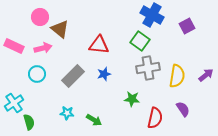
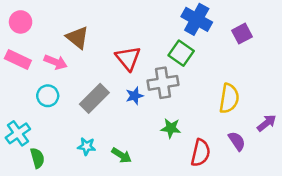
pink circle: (40, 17) -> (21, 22), moved
red triangle: (99, 45) -> (128, 58), turned 45
pink arrow: (43, 48) -> (56, 62), turned 36
gray cross: (148, 68) -> (163, 83), moved
purple arrow: (206, 75) -> (267, 123), moved

